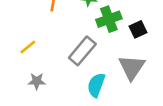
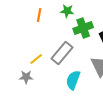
yellow line: (28, 47) -> (36, 59), moved

